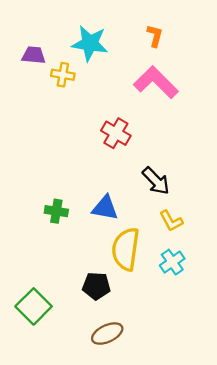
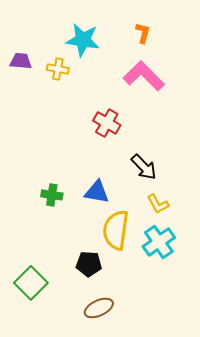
purple trapezoid: (34, 55) -> (21, 61), moved
cyan cross: (172, 262) -> (159, 242), size x1.4

